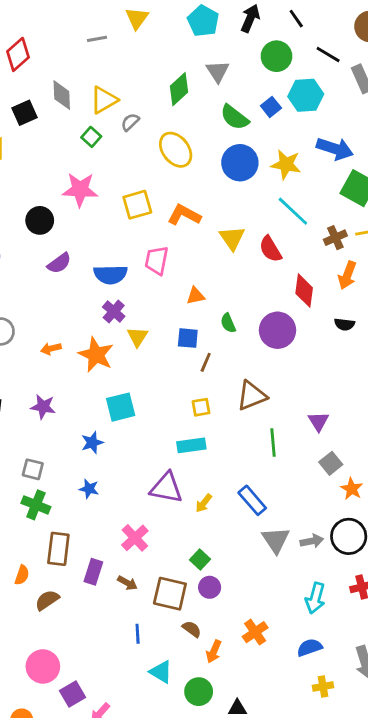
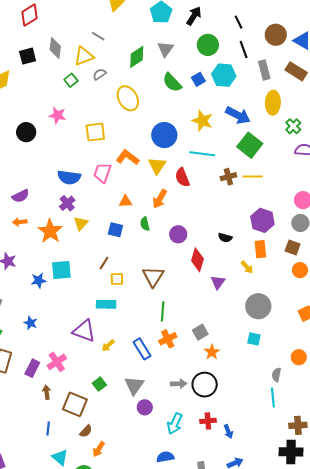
black line: (296, 19) -> (239, 22), moved
gray line: (97, 39) -> (98, 36), moved, turned 32
black line: (328, 55) -> (244, 49), turned 30
blue circle: (240, 163) -> (164, 135), moved
pink star: (80, 190) -> (57, 115), size x0.7
cyan line: (293, 211) -> (202, 154), turned -45
orange L-shape: (184, 215) -> (128, 157), moved
purple semicircle: (59, 263) -> (21, 196), moved
orange arrow: (347, 275) -> (160, 199), moved
red diamond: (304, 291) -> (197, 260), moved
purple circle: (278, 330) -> (178, 234), size x0.7
brown line: (206, 362) -> (104, 263), moved
brown triangle: (252, 396) -> (153, 277), turned -45
purple triangle: (318, 421) -> (218, 282), moved
blue star: (92, 443) -> (39, 280), moved
gray triangle: (276, 540) -> (134, 386), moved
purple rectangle: (93, 572) -> (32, 368), moved
brown arrow: (127, 583) -> (47, 392), turned -136
purple circle: (210, 587) -> (145, 407), moved
brown semicircle: (192, 629) -> (86, 431), turned 88
orange cross: (255, 632) -> (168, 339), moved

